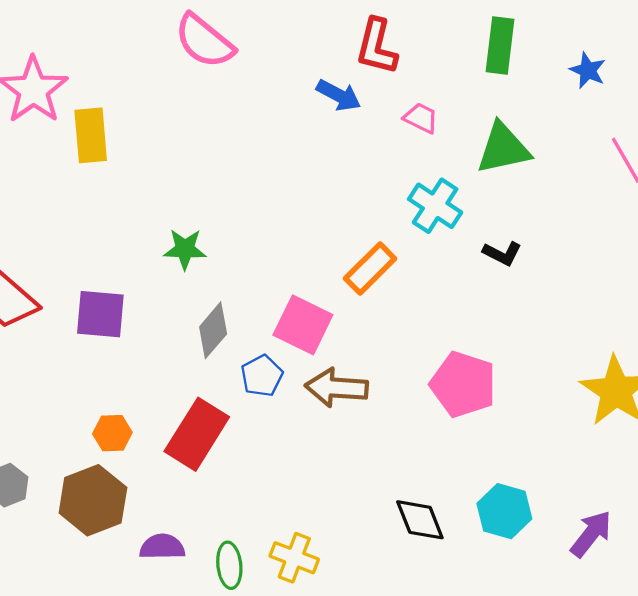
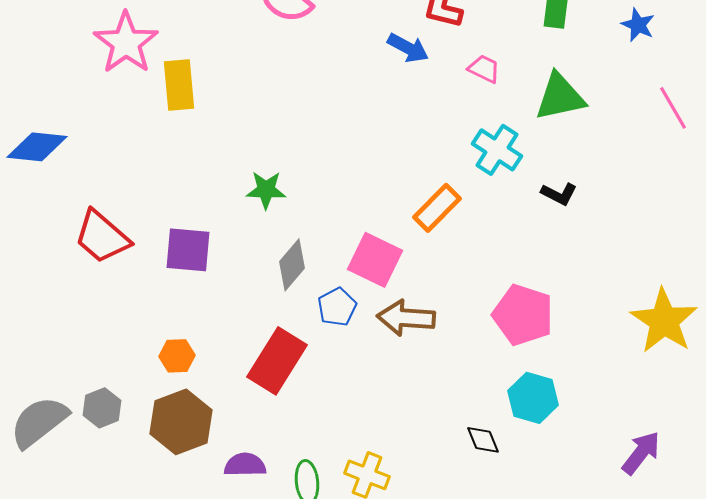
orange hexagon: (112, 433) -> (177, 356), moved
cyan hexagon: (504, 511) -> (533, 398), moved
black diamond: (420, 520) -> (483, 440), size x0.7

